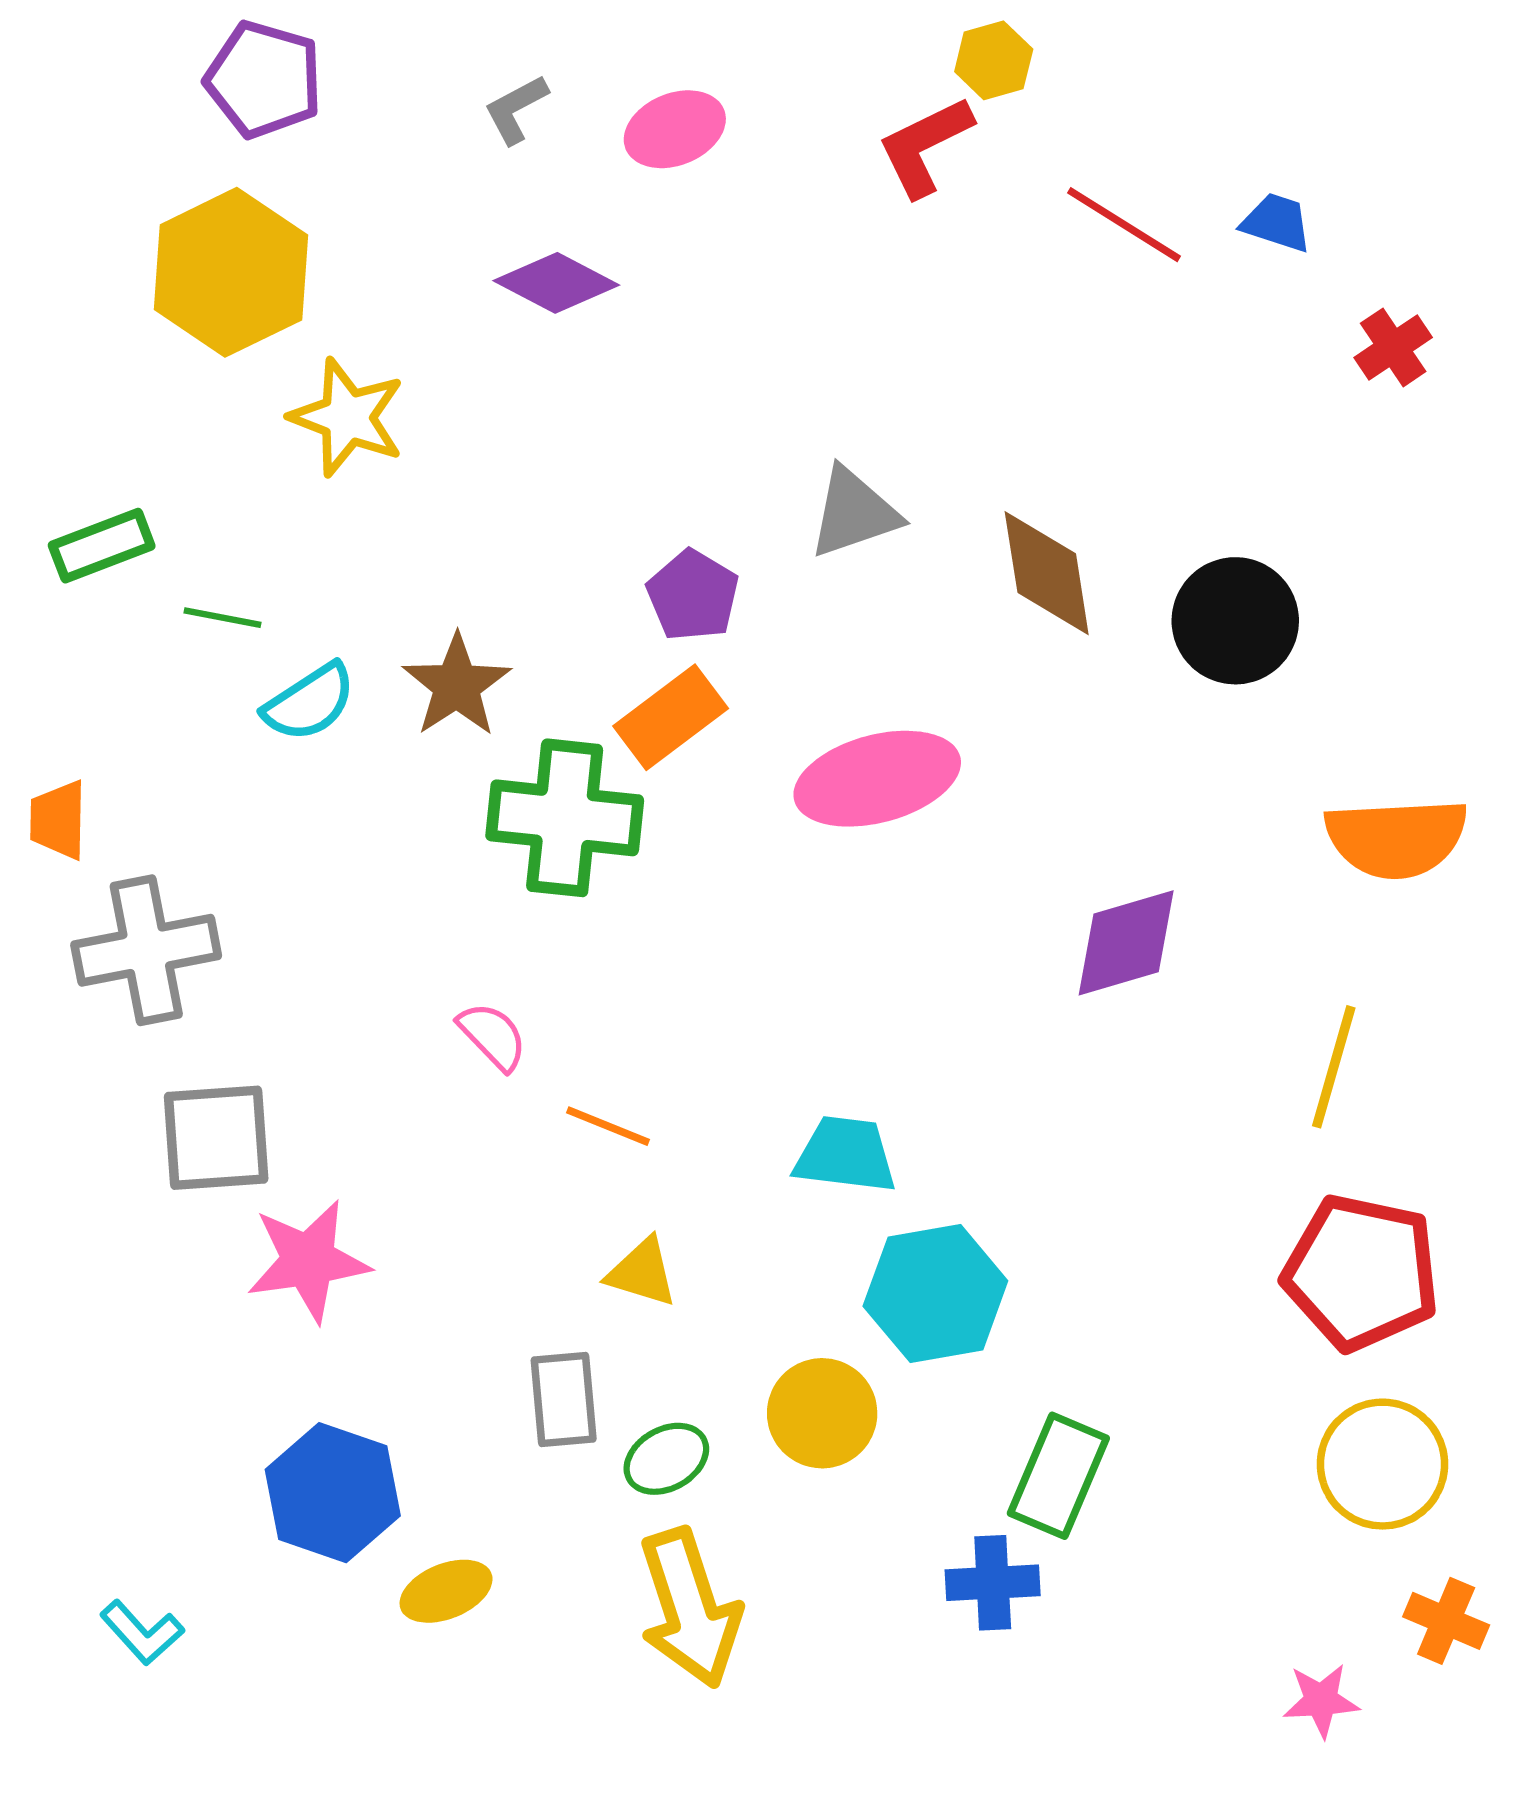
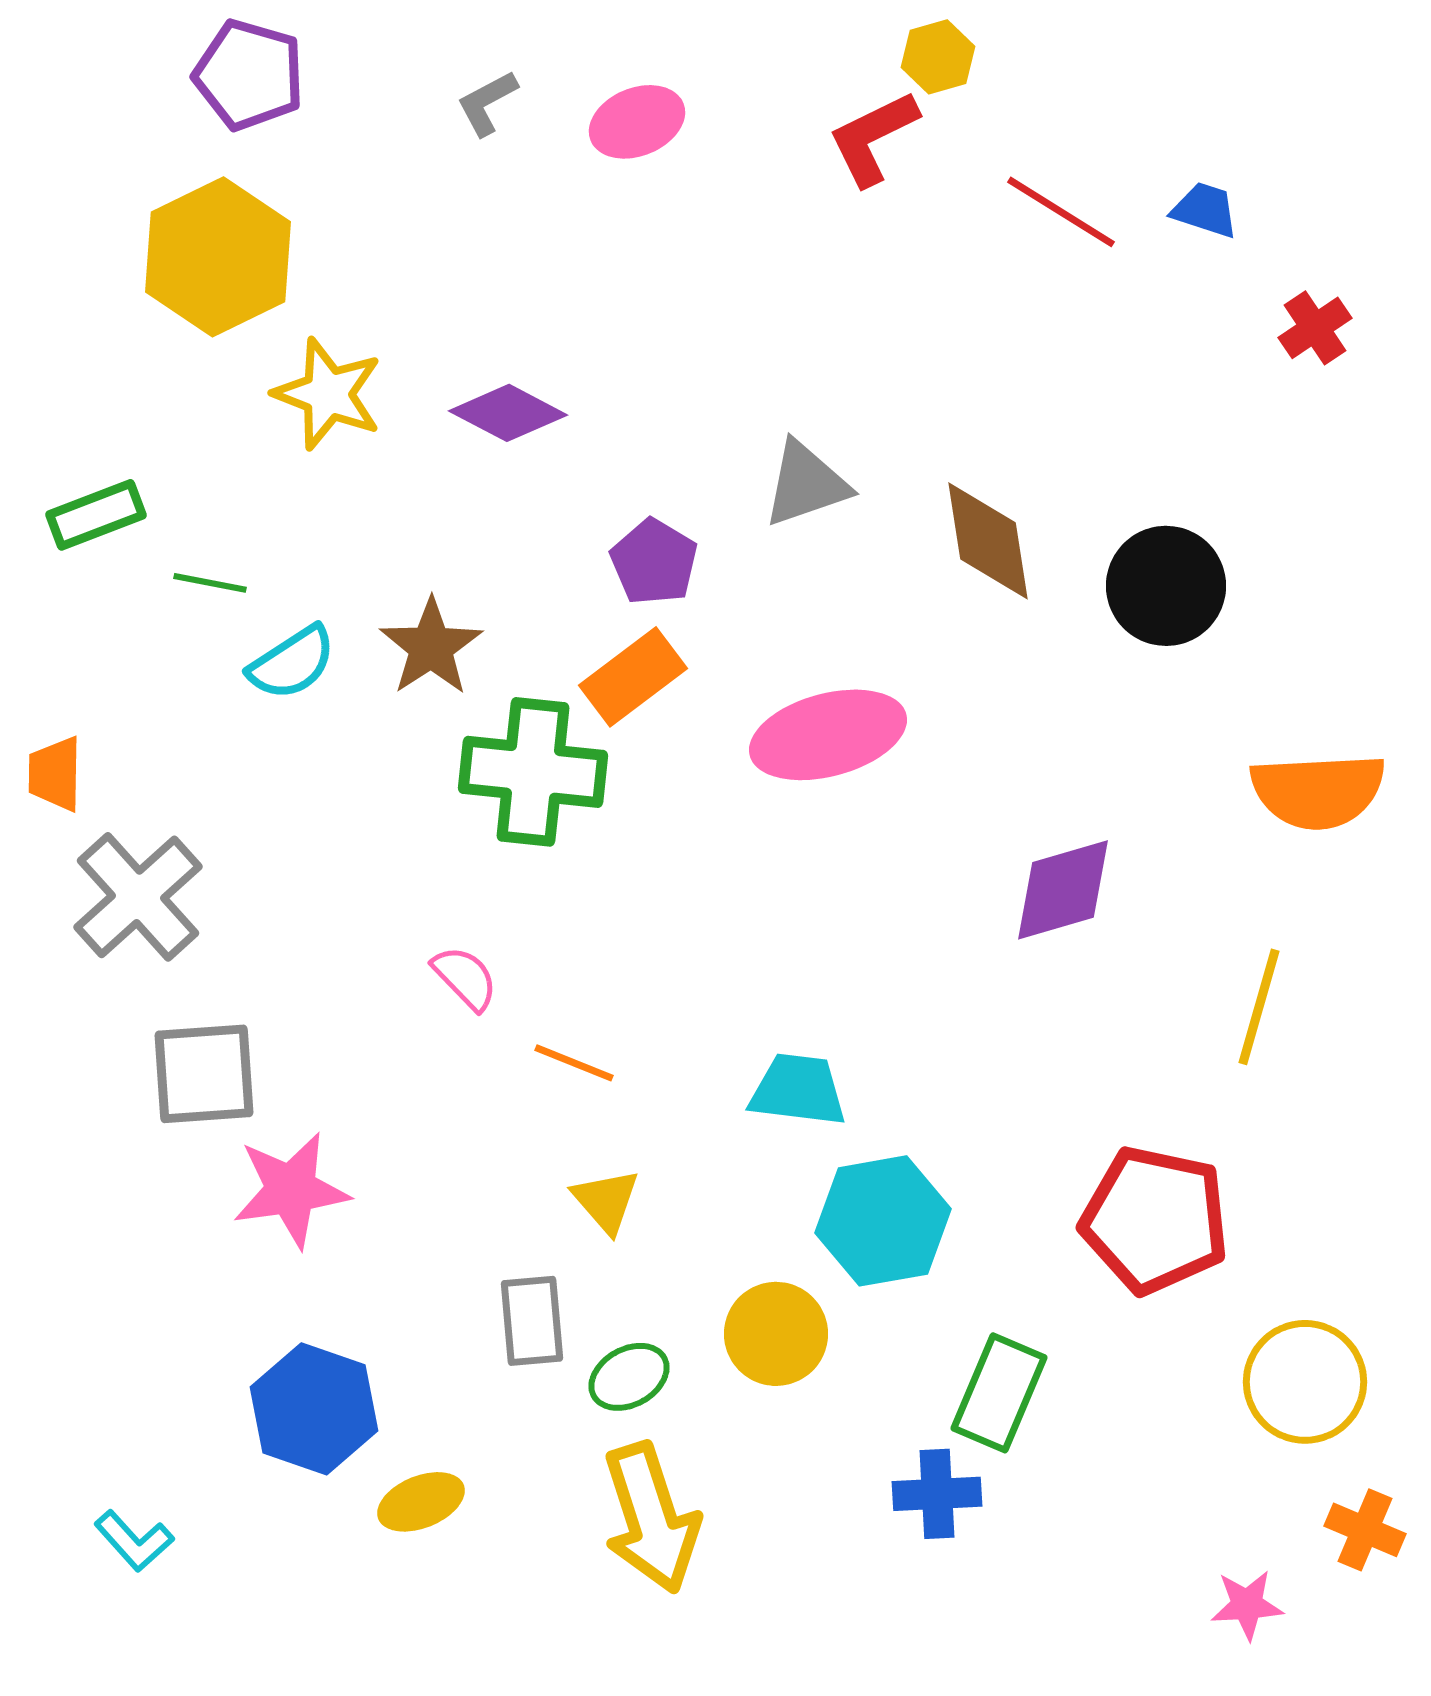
purple diamond: (556, 283) -> (508, 413), moved
gray cross: (146, 950) -> (138, 897), turned -31
yellow triangle: (642, 1272) -> (606, 1201), turned 32
red pentagon: (1361, 1272) -> (1155, 1220), moved

